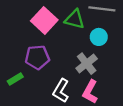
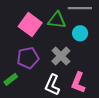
gray cross: (87, 64) -> (61, 56), moved

